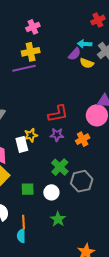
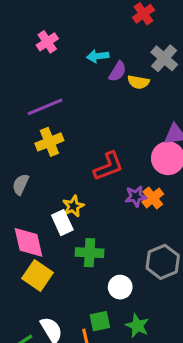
cyan arrow: (85, 44) -> (98, 56), moved
yellow cross: (31, 52) -> (49, 142), moved
purple star: (57, 135) -> (136, 196), moved
green cross: (60, 167) -> (90, 253), moved, turned -30
green square: (28, 189) -> (100, 321), moved

